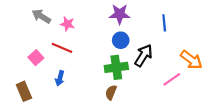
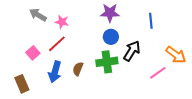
red line: (62, 48) -> (57, 44), turned -66
blue arrow: (60, 78) -> (55, 72), size x1.5
brown semicircle: (111, 92) -> (78, 69), moved

